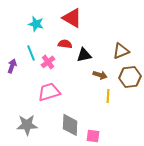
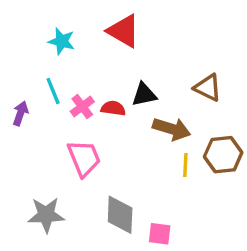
red semicircle: (65, 44) -> (113, 108), moved
brown triangle: (121, 51) -> (208, 88), turned 48
brown arrow: (100, 75) -> (172, 129), size x1.5
brown hexagon: (130, 77) -> (223, 155), moved
pink trapezoid: (49, 92) -> (84, 158), turned 85

